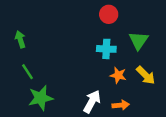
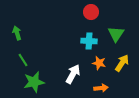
yellow arrow: (146, 75) -> (122, 63), turned -102
white arrow: (92, 102) -> (73, 74), moved

